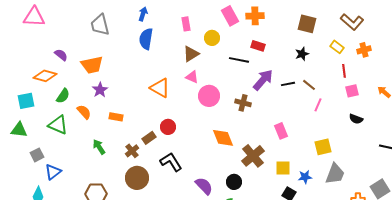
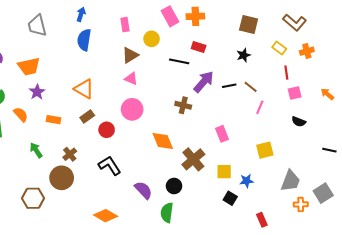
orange triangle: (160, 88) -> (84, 89), moved
pink circle: (209, 96) -> (132, 109), moved
brown rectangle: (149, 138) -> (87, 116), moved
gray trapezoid: (335, 174) -> (291, 181), moved
brown circle: (137, 178) -> (62, 178), moved

